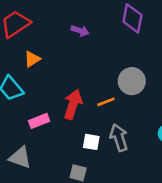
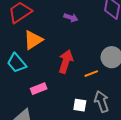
orange triangle: (32, 59) -> (33, 40), size x1.5
red arrow: (73, 104) -> (66, 61), moved

